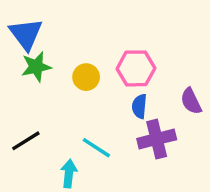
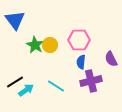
green star: (36, 67) -> (35, 45), moved, turned -30
cyan arrow: (69, 173) -> (26, 90), moved, turned 49

